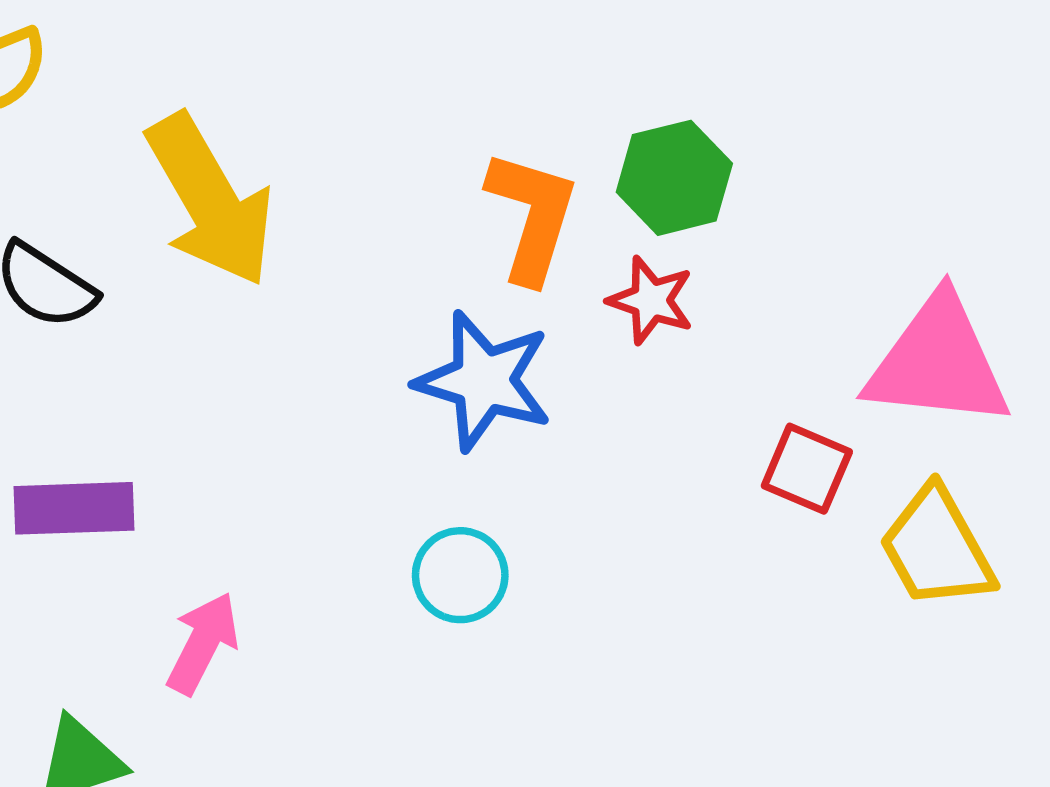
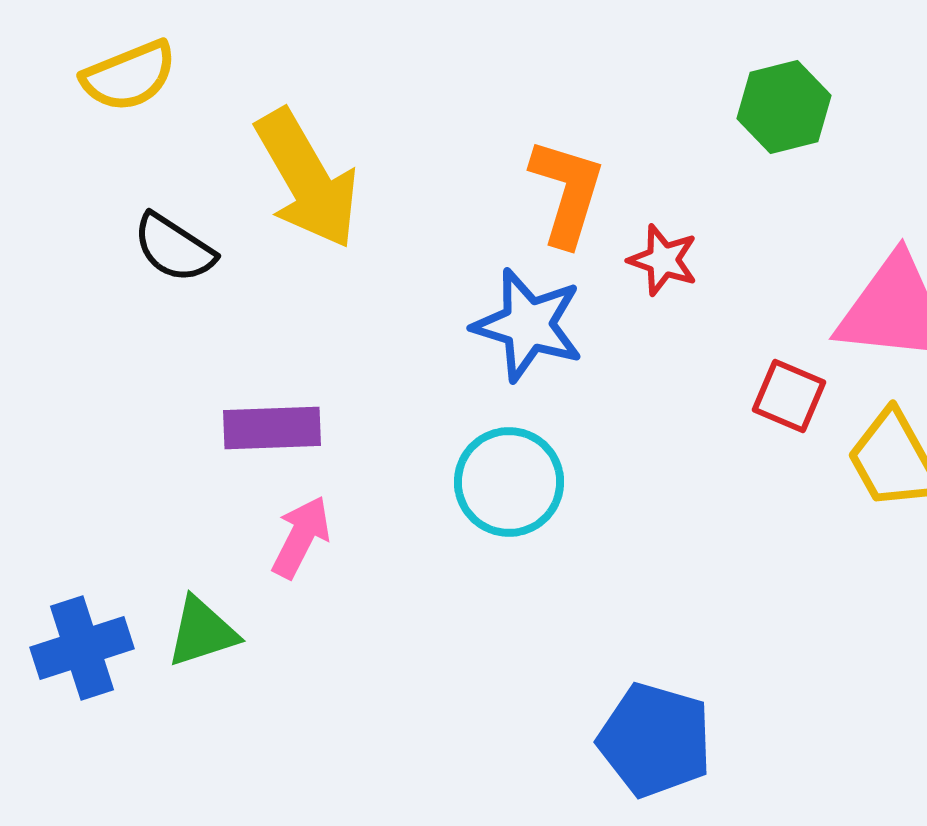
green hexagon: (674, 178) -> (784, 107), moved
purple rectangle: (74, 508) -> (272, 428), moved
cyan circle: (460, 575) -> (509, 482), size x1.4

